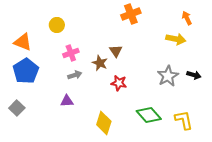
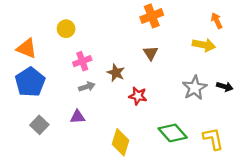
brown triangle: (116, 51) -> (151, 53), moved
gray square: (17, 108) -> (39, 125), moved

